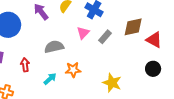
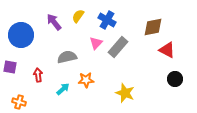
brown diamond: (133, 27) -> (153, 27), moved
gray rectangle: (105, 37) -> (118, 47), size x1.5
black circle: (153, 69) -> (175, 79), moved

